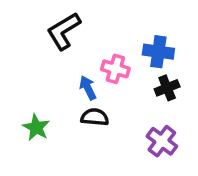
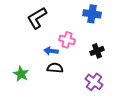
blue cross: (158, 52) -> (92, 14), moved
blue arrow: (88, 88) -> (51, 51), turned -56

